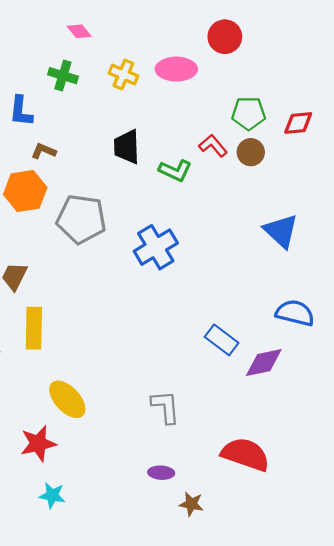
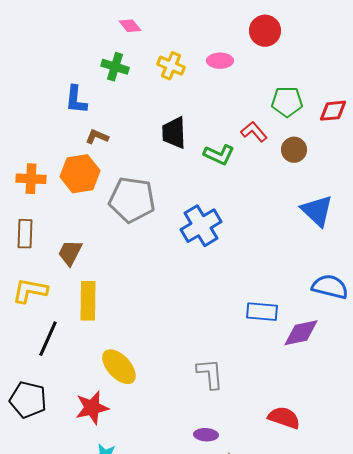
pink ellipse: (176, 69) -> (220, 61), size x0.7
brown circle: (251, 152) -> (294, 150), moved
blue rectangle: (222, 340) -> (262, 312), turned -32
red semicircle: (245, 454) -> (284, 418), size x0.7

